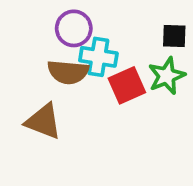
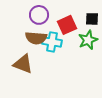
cyan cross: (98, 57) -> (52, 42), moved
red square: (127, 85) -> (67, 25), moved

